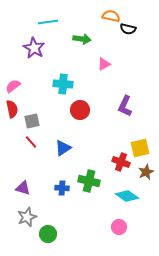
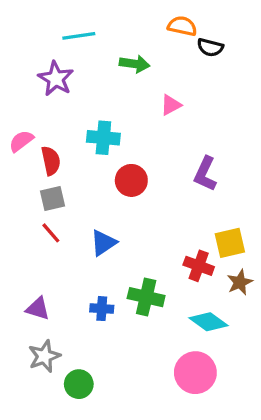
red semicircle: (12, 109) -> (51, 161), moved
pink circle: (119, 227) -> (195, 373), size x1.6

